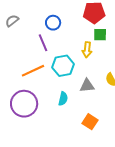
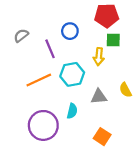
gray semicircle: (12, 21) -> (21, 36), moved
blue circle: (53, 23) -> (70, 31), moved
purple circle: (24, 104) -> (43, 125), moved

